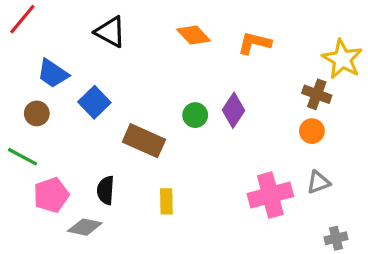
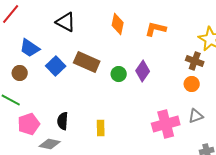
orange diamond: (194, 35) -> (118, 24), turned 55
brown rectangle: (144, 141) -> (87, 62), moved

